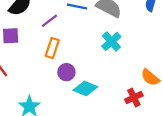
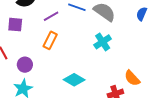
purple circle: (66, 72) -> (25, 65), moved

